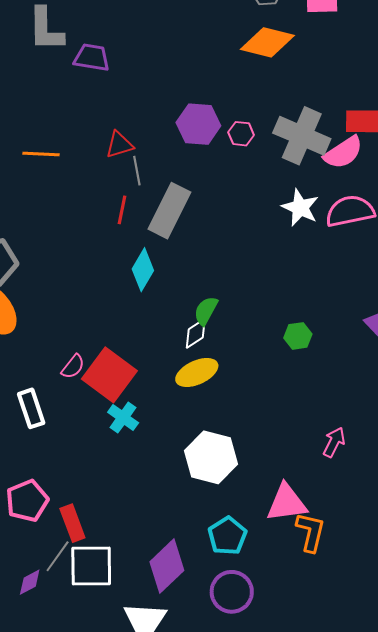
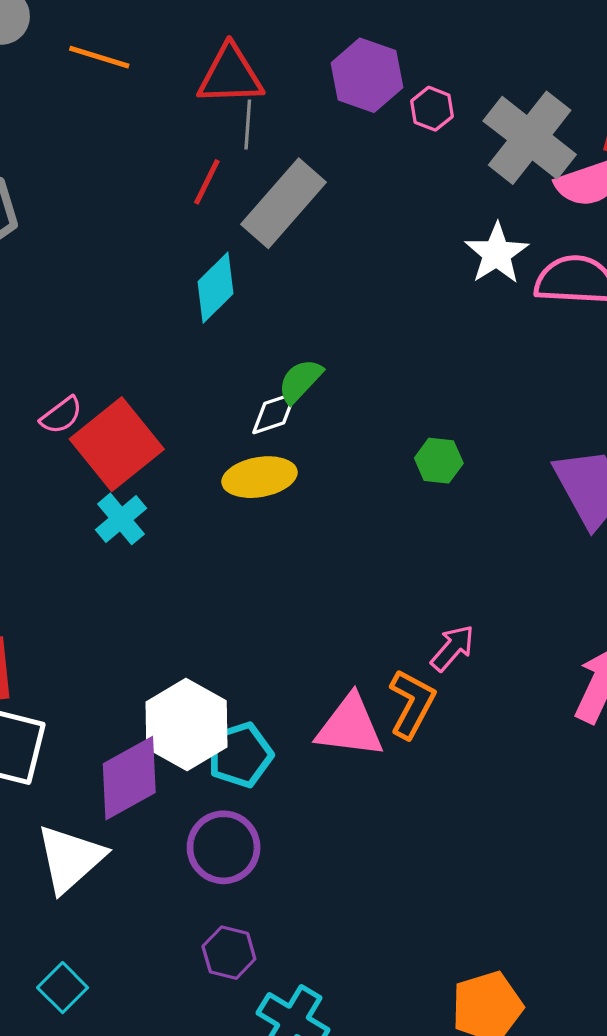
red triangle: (119, 145) -> (230, 75), size x1.4
white hexagon: (211, 457) -> (186, 725), moved
orange L-shape: (311, 532) -> (412, 704), moved

